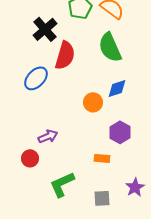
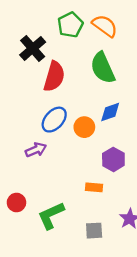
blue ellipse: (36, 78) -> (54, 120), moved
purple arrow: (48, 136) -> (36, 150), moved
red circle: (30, 158) -> (16, 203), moved

